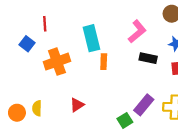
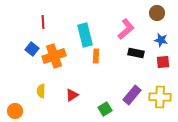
blue square: (27, 44) -> (32, 49), moved
yellow semicircle: (37, 108) -> (41, 91), moved
orange circle: (17, 113) -> (15, 111), moved
green square: (125, 120) -> (105, 109), moved

